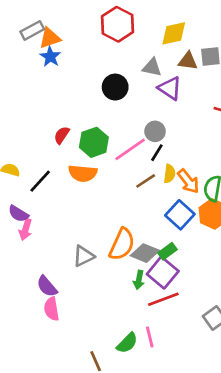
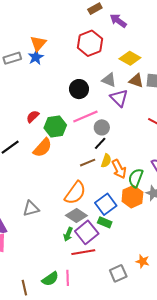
gray rectangle: (32, 30) -> (12, 58), moved
yellow diamond: (174, 33) -> (130, 58), turned 30
orange triangle: (50, 38) -> (38, 43), turned -42
pink line: (130, 149) -> (85, 117), moved
orange semicircle: (83, 173) -> (42, 148), turned -65
blue square: (180, 215) -> (106, 204), moved
orange semicircle: (122, 244) -> (75, 193), moved
green rectangle: (167, 251) -> (105, 222), moved, turned 48

